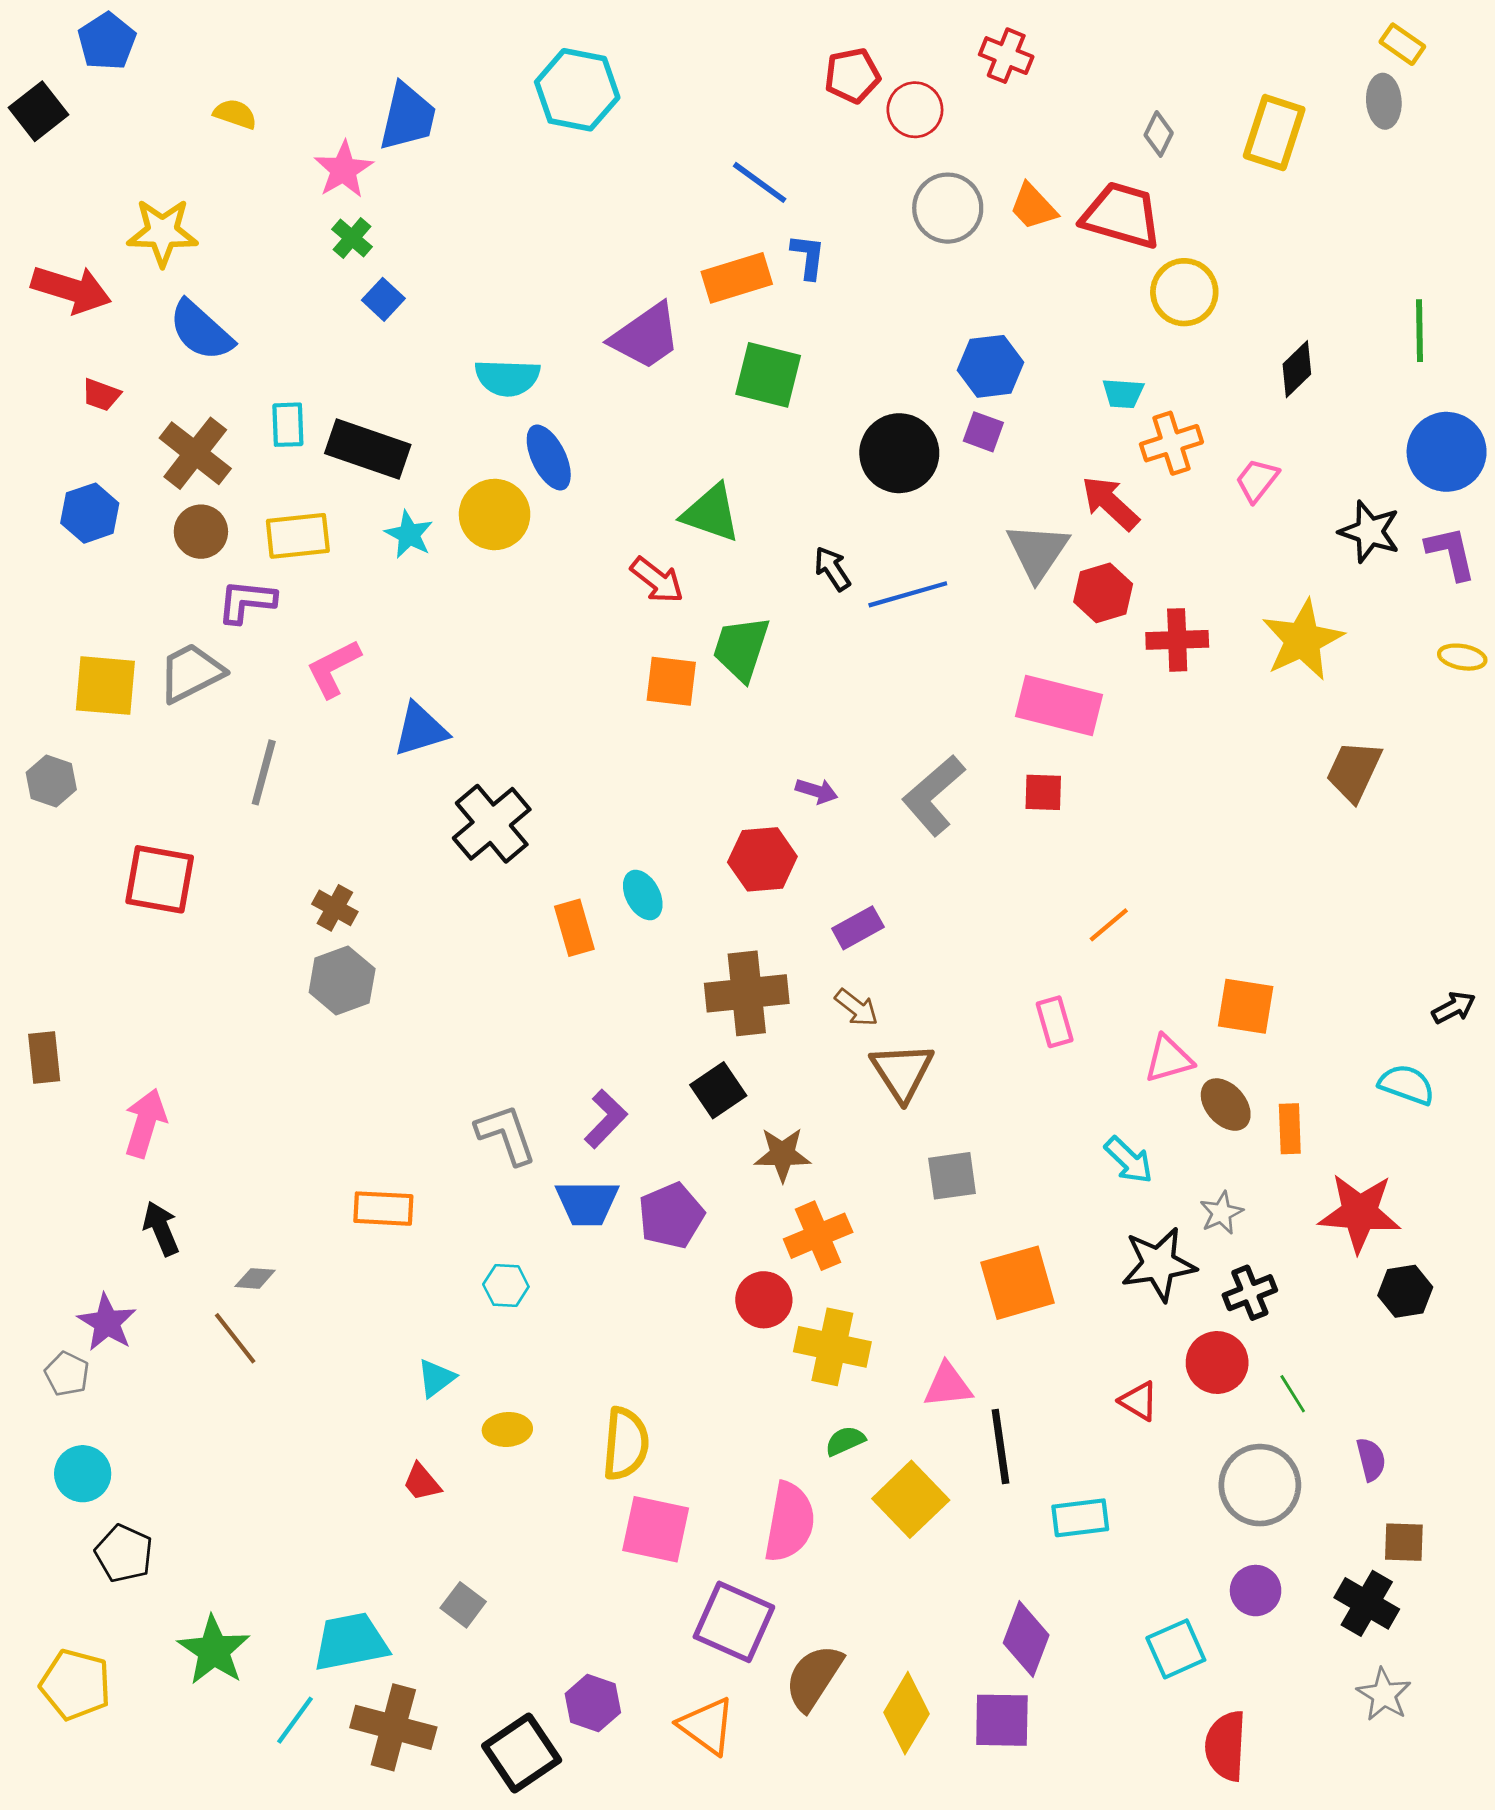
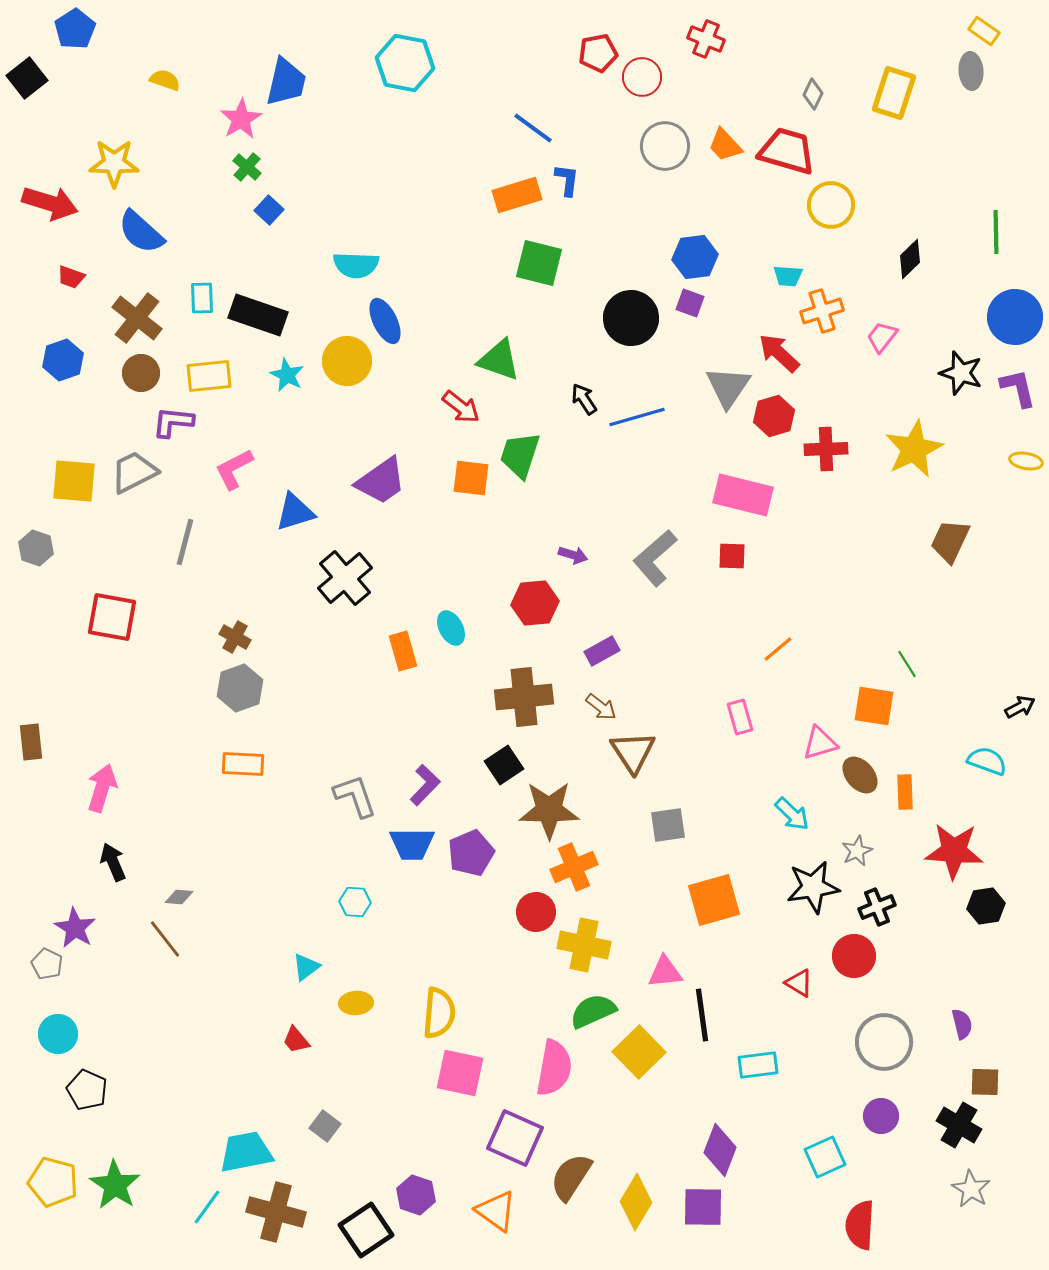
purple trapezoid: (646, 336) -> (381, 481), moved
brown star: (782, 1154) -> (549, 810), size x1.5
orange rectangle: (383, 1209) -> (243, 764), moved
green line: (1293, 1394) -> (907, 664), moved
green semicircle: (845, 1441) -> (593, 1011), size x1.6
green star: (214, 1650) -> (115, 1185), moved

